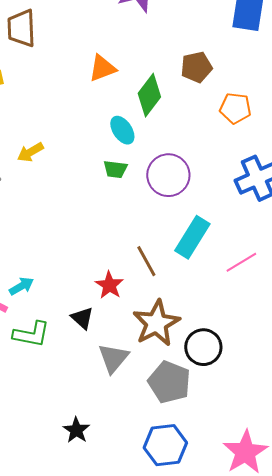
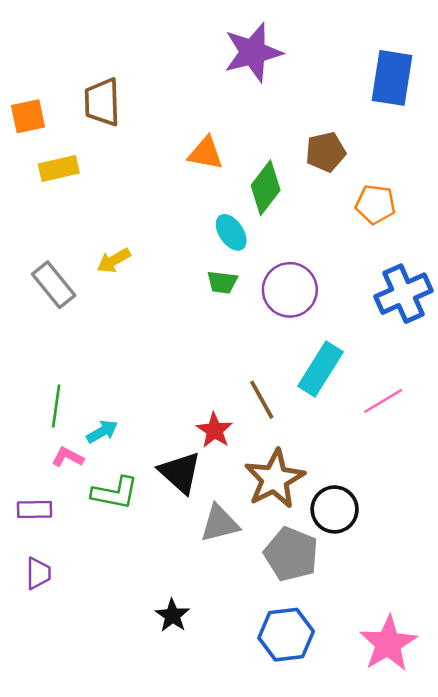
orange triangle: (102, 68) -> (206, 153), turned 32
black triangle: (82, 318) -> (180, 472), size x1.5
gray triangle: (113, 358) -> (220, 524), turned 36

